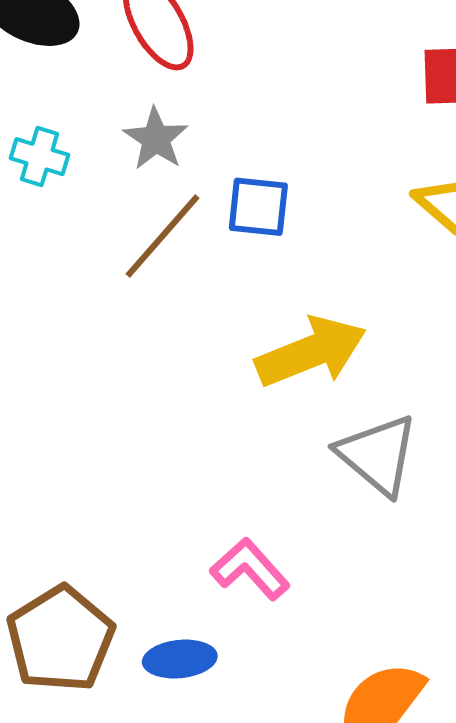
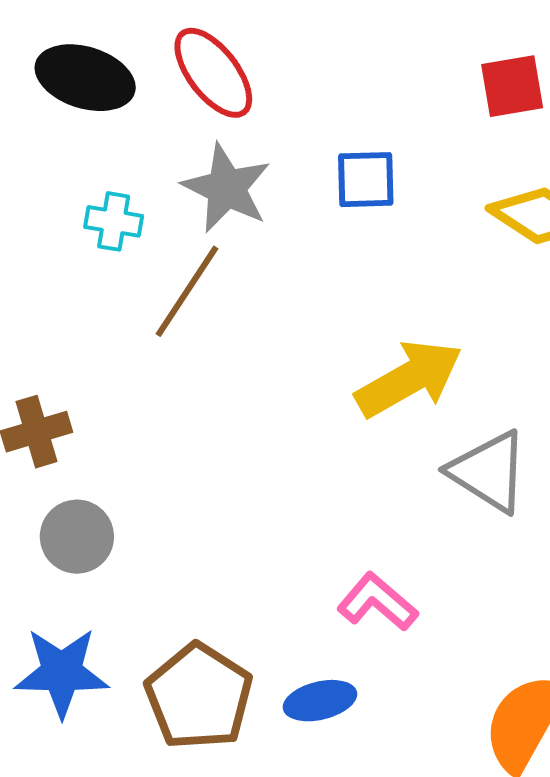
gray star: (156, 139) -> (226, 188), size x1.4
blue square: (258, 207) -> (366, 180), moved
brown line: (162, 236) -> (187, 291), moved

